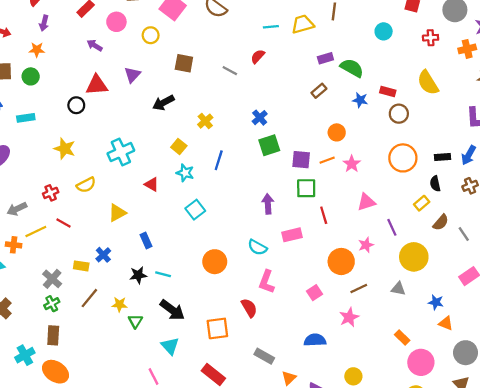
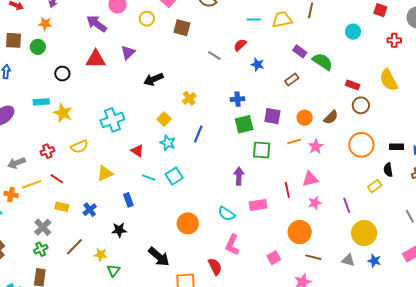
purple arrow: (95, 45) -> (97, 24), size x1.5
purple rectangle: (325, 58) -> (300, 51), turned 48
brown square: (184, 63) -> (182, 28), moved
blue star: (360, 100) -> (258, 65), moved
black circle: (76, 105) -> (62, 74), moved
cyan rectangle: (26, 118) -> (41, 102), moved
blue cross: (260, 118) -> (238, 99), turned 32
purple square: (301, 160) -> (272, 116), moved
green square: (306, 188) -> (262, 150), moved
pink triangle: (366, 202) -> (310, 179), moved
brown semicircle: (441, 222) -> (331, 117), moved
pink star: (366, 245) -> (315, 203), moved
yellow rectangle: (81, 266) -> (62, 207), moved
cyan line: (163, 274) -> (149, 178), moved
brown line: (359, 289) -> (313, 257), turned 35
blue star: (436, 302) -> (374, 261), moved
black arrow: (172, 310) -> (159, 257), moved

